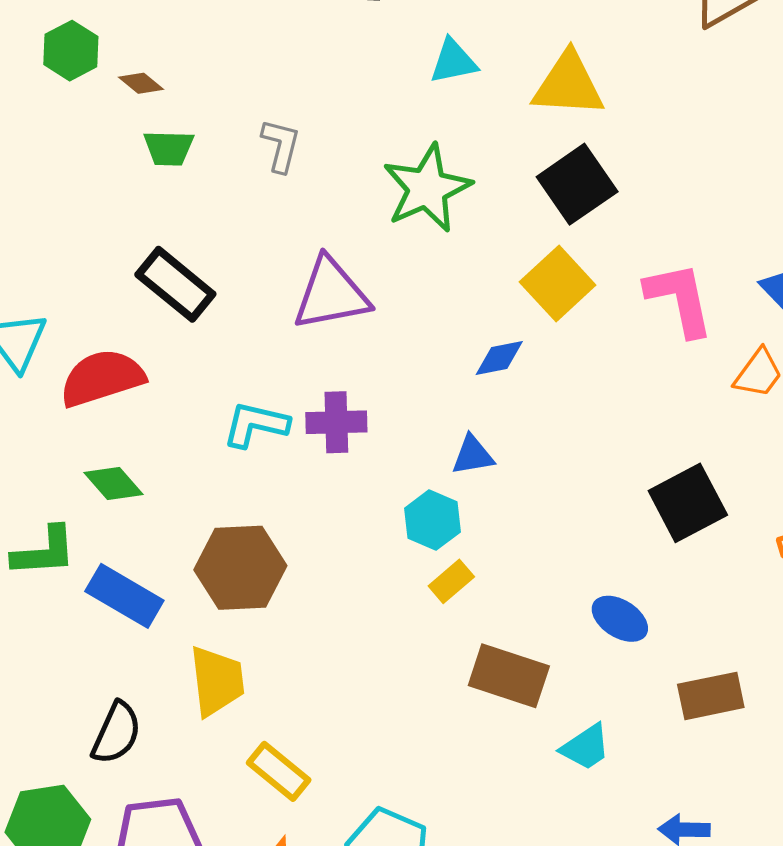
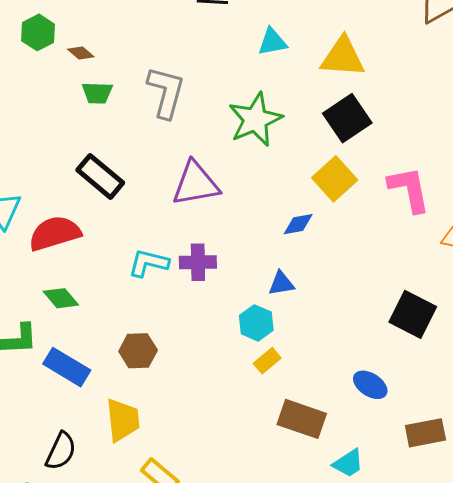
gray L-shape: (281, 145) -> (166, 92), size x1.6
black square: (688, 503) -> (413, 314), turned -36
brown hexagon: (240, 568) -> (138, 351), size x0.7

